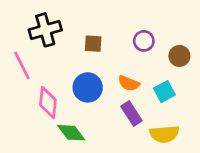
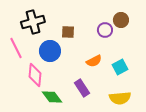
brown circle: (179, 56) -> (121, 20), moved
orange semicircle: (129, 83) -> (94, 61), turned -49
blue circle: (88, 87) -> (50, 51), moved
purple rectangle: (131, 113) -> (82, 88), moved

